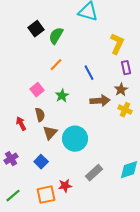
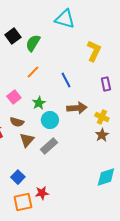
purple rectangle: (126, 68) -> (106, 84), moved
brown star: (121, 90) -> (102, 135), moved
brown semicircle: (40, 115) -> (17, 122), turned 120
cyan circle: (75, 139) -> (50, 120), moved, size x0.7
blue square: (41, 162) -> (18, 177), moved
gray rectangle: (94, 173) -> (49, 146), moved

